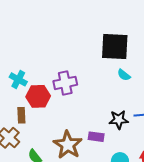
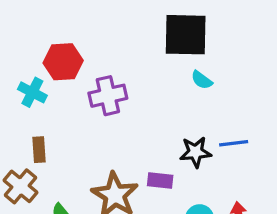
red hexagon: (38, 96) -> (63, 62), moved

